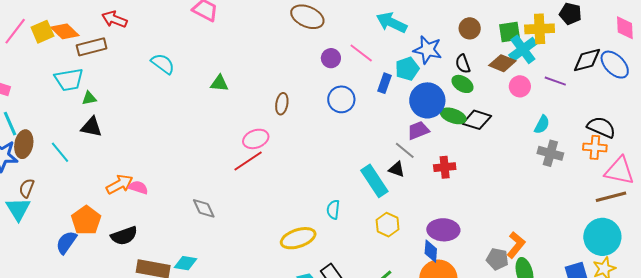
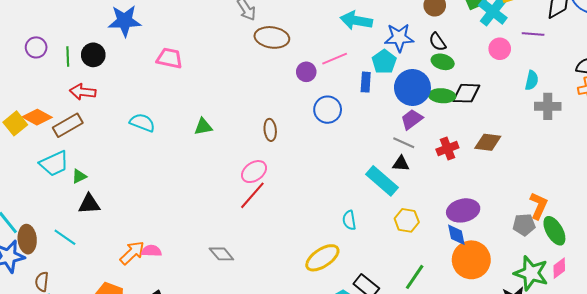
pink line: (361, 53) -> (335, 59), turned -45
brown diamond: (502, 63) -> (488, 142), moved

